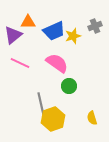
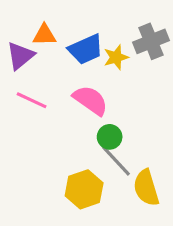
gray cross: (95, 26) -> (151, 41), size x1.5
gray line: (41, 104) -> (116, 161), moved, turned -30
yellow semicircle: (92, 118) -> (146, 188), size x1.6

